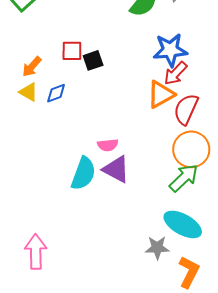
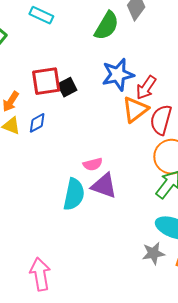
blue star: (170, 50) -> (118, 75), moved
red square: (72, 51) -> (46, 81), size x1.4

